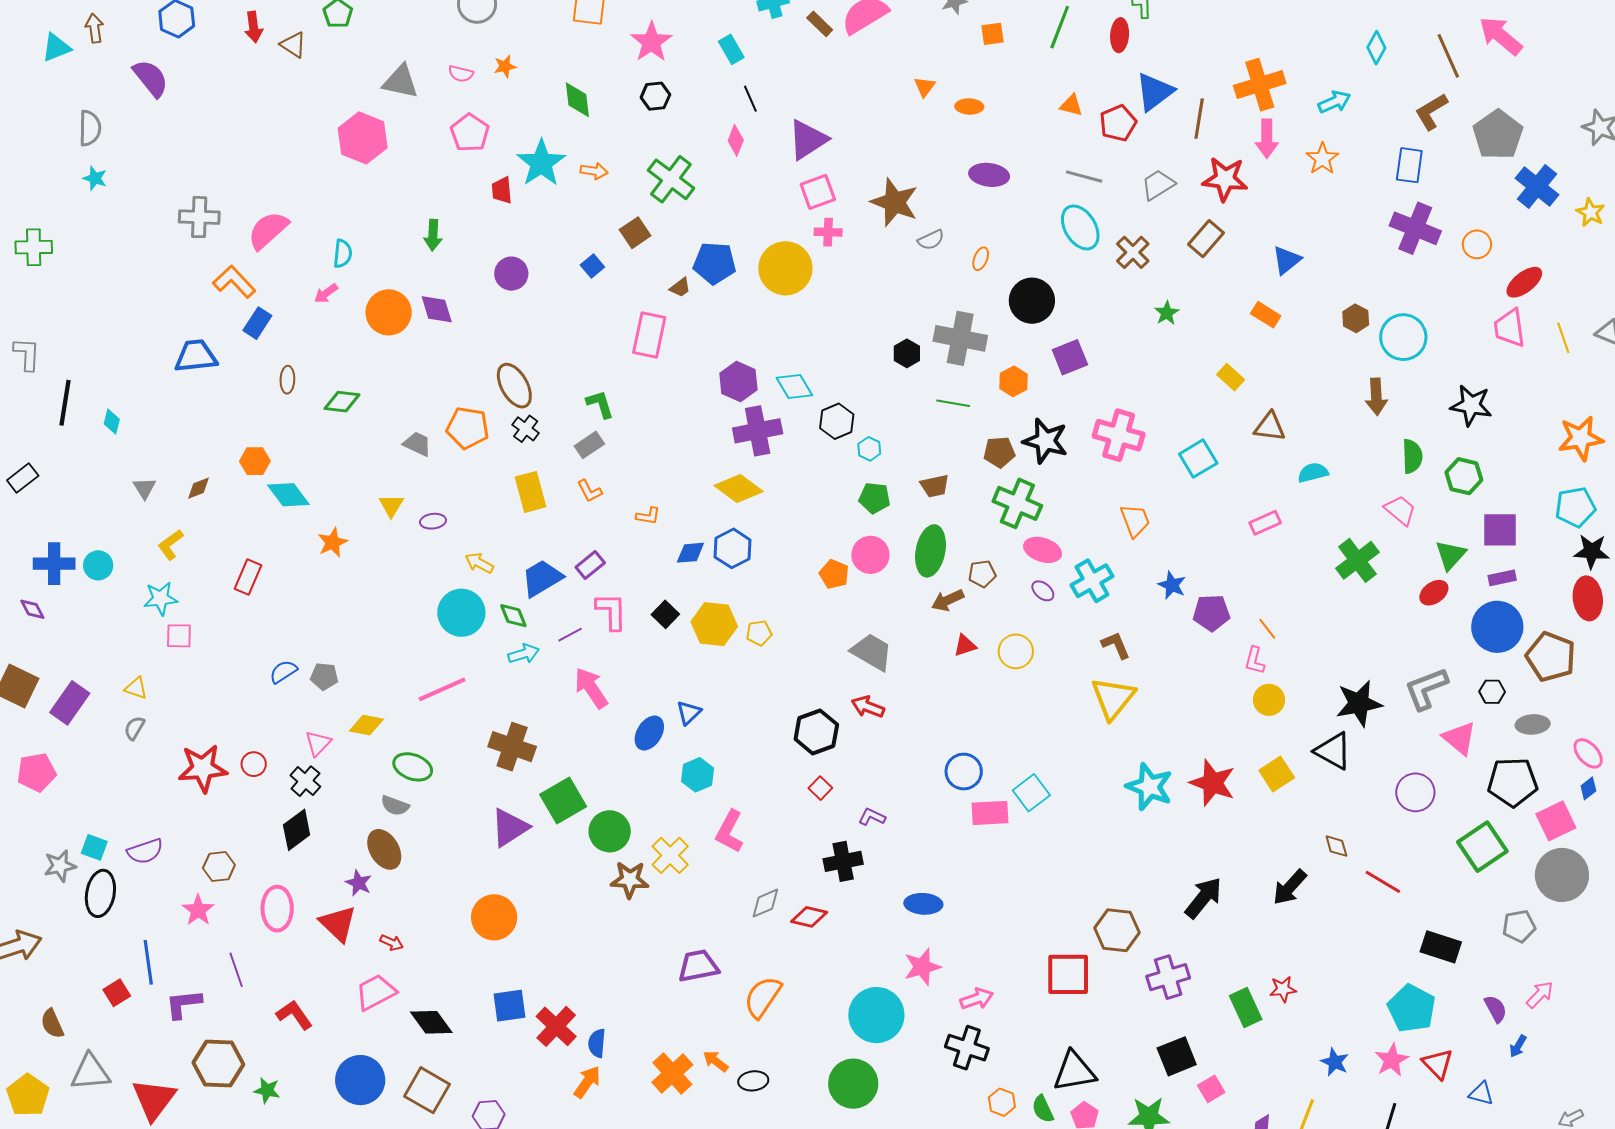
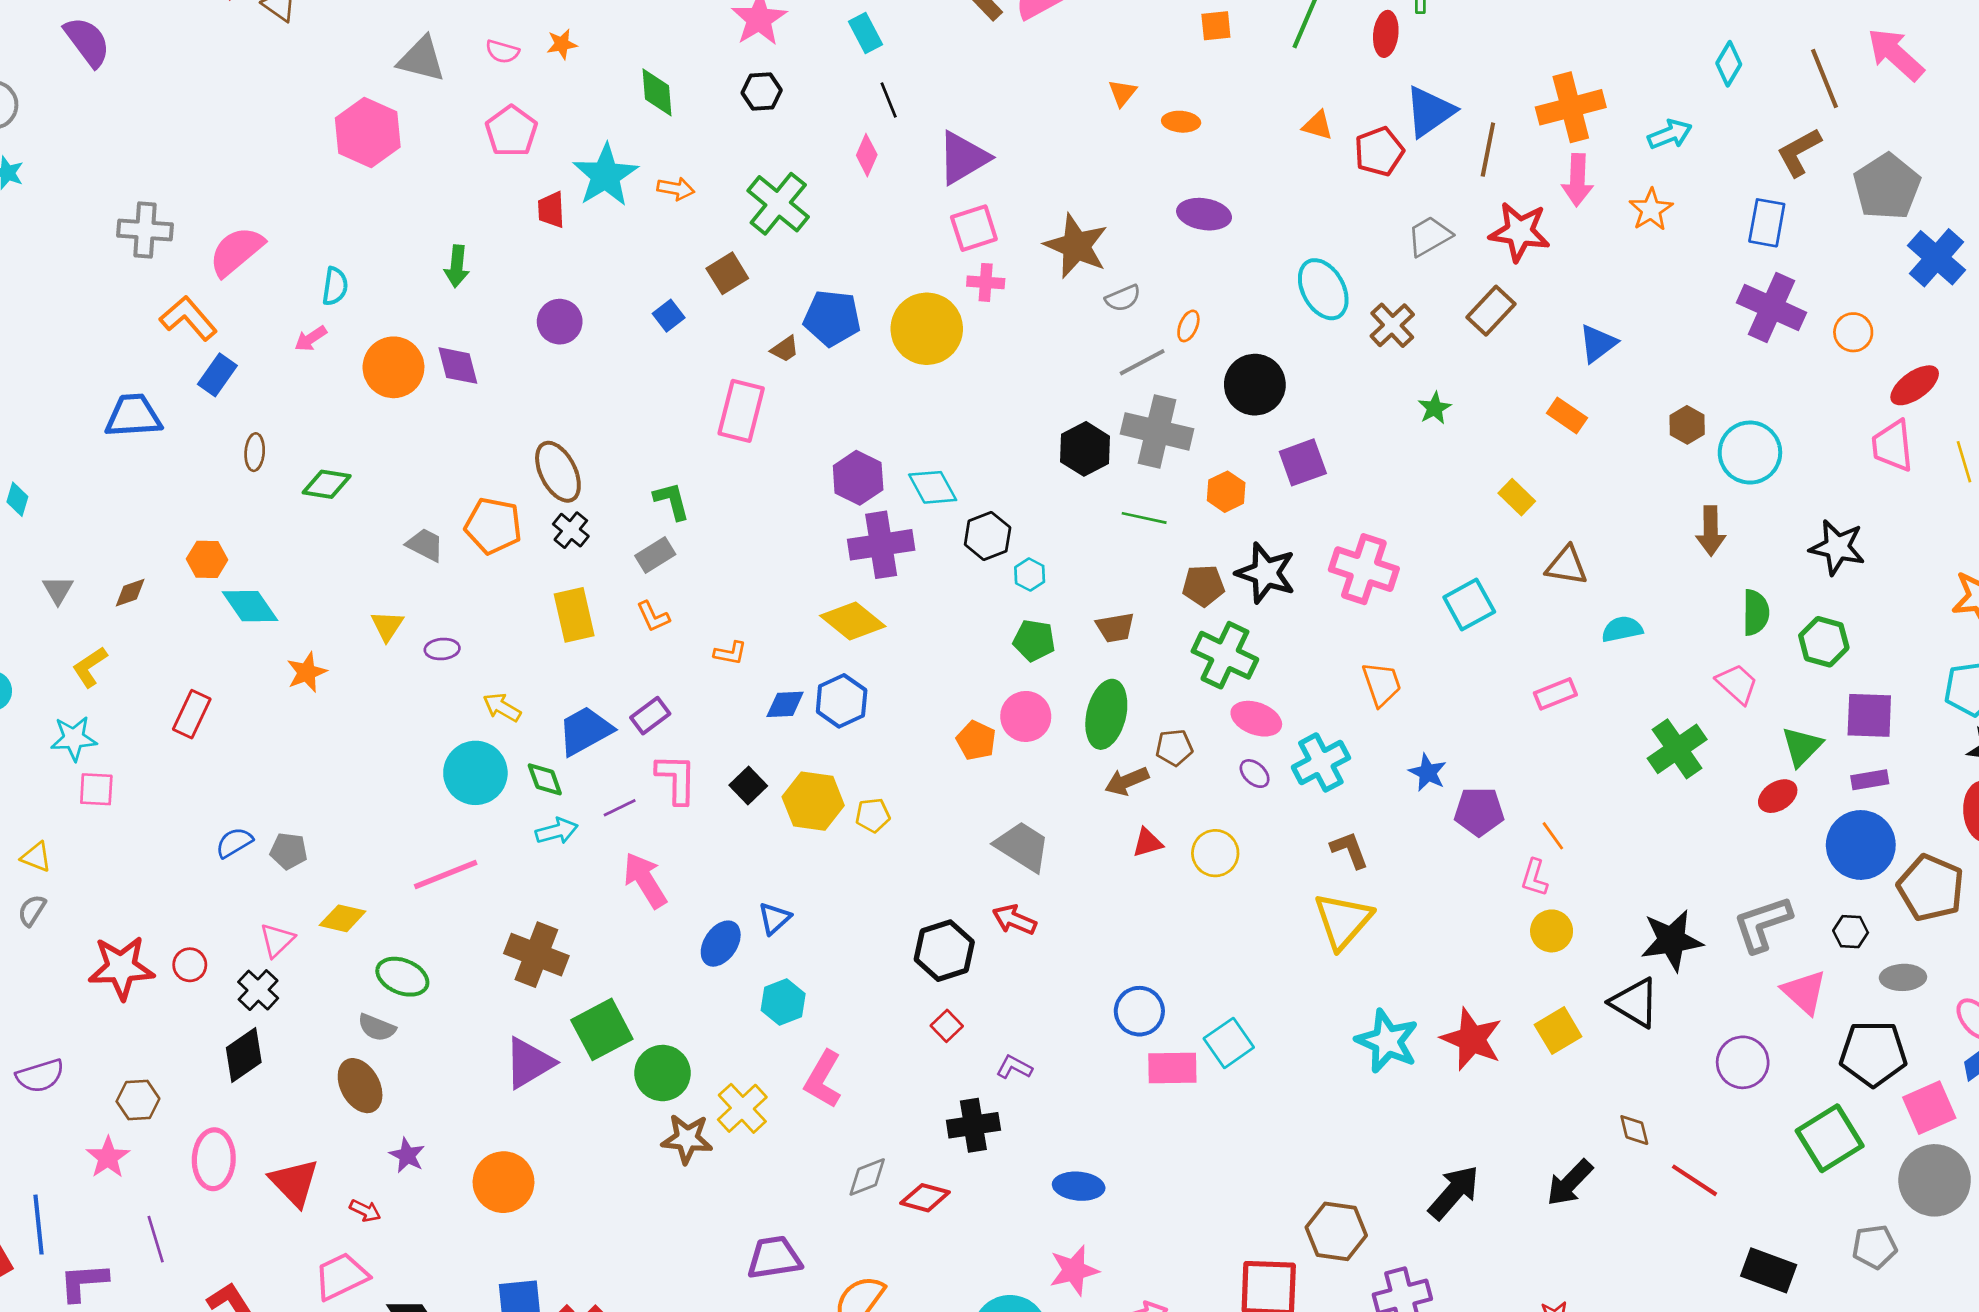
gray line: (1084, 177) -> (1142, 362), moved, turned -45
black hexagon: (907, 353) -> (1085, 449), size x1.4
purple star: (359, 883) -> (407, 1155), moved

